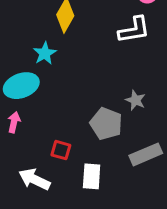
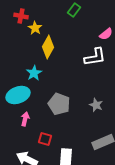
pink arrow: (14, 122) -> (25, 119), moved
gray pentagon: (106, 124) -> (59, 104), moved

